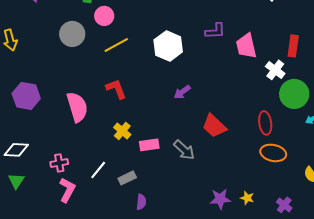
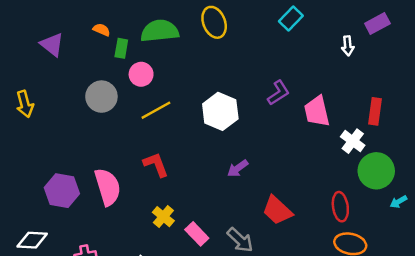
purple L-shape: (215, 31) -> (278, 93), turned -30
purple hexagon: (26, 96) -> (62, 191), moved
pink rectangle: (149, 145) -> (197, 234), turned 54

